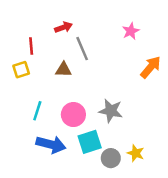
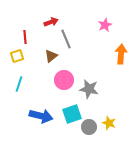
orange arrow: (151, 67) -> (121, 54), turned -36
brown triangle: (63, 70) -> (51, 56), turned -40
cyan line: (37, 111) -> (19, 84), moved
pink circle: (73, 115) -> (64, 80), moved

